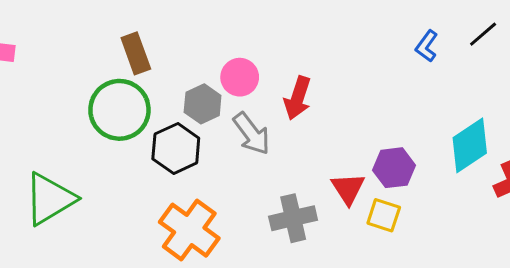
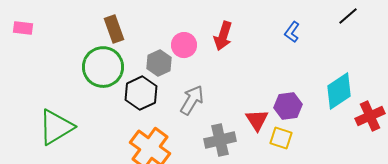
blue L-shape: (427, 46) -> (292, 32), moved
red arrow: (298, 98) -> (223, 36), moved
gray arrow: (252, 134) -> (192, 100), moved, turned -112

